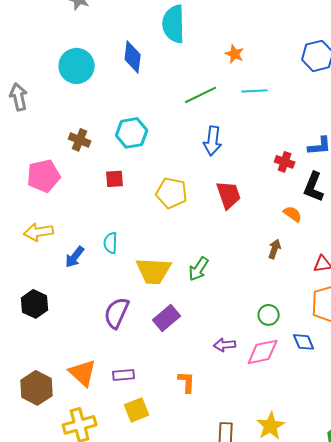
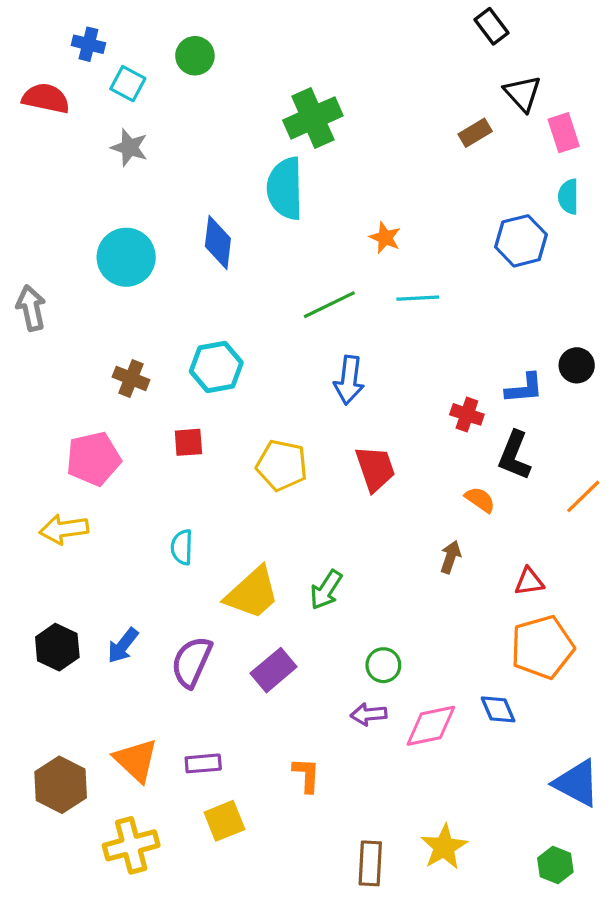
pink pentagon: (44, 176) -> (93, 459), moved
blue arrow: (75, 257) -> (123, 645), moved
yellow trapezoid: (154, 271) -> (252, 593), turned -45
green circle: (269, 315) -> (383, 665), moved

